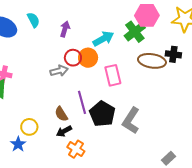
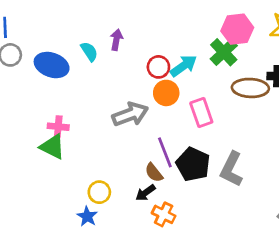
purple arrow: (65, 29) -> (116, 40), moved
red circle: (73, 58) -> (158, 67), moved
gray arrow: (59, 71) -> (130, 114), size x1.5
brown semicircle: (61, 114) -> (154, 173), moved

